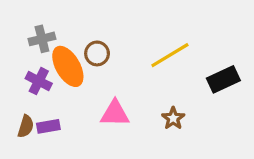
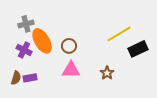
brown circle: (97, 53) -> (69, 46), moved
yellow line: (170, 55) -> (119, 34), moved

